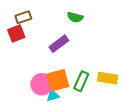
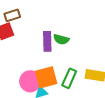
green semicircle: (75, 17) -> (61, 39), moved
purple rectangle: (59, 44) -> (47, 41), turned -54

